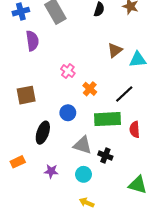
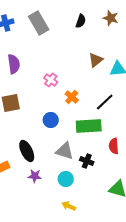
purple semicircle: (32, 41) -> (14, 64), moved
red semicircle: (135, 129) -> (114, 146), moved
black ellipse: (43, 133) -> (27, 151), moved, turned -45

